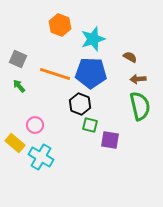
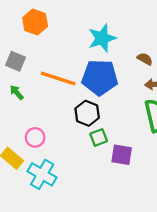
orange hexagon: (60, 25) -> (35, 22), moved
green square: (90, 125) -> (99, 137), turned -35

